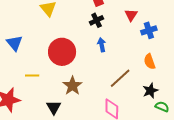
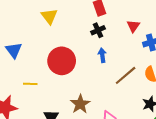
brown line: (120, 78) -> (126, 75), moved
brown star: (72, 86) -> (80, 104), moved

